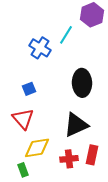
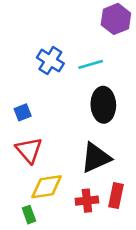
cyan line: (66, 35) -> (91, 64), moved, turned 42
blue square: (29, 89) -> (23, 112), moved

